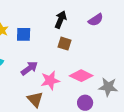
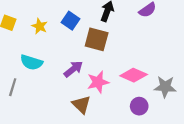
blue square: (24, 34) -> (71, 21), moved, turned 35
brown square: (64, 44) -> (97, 39), moved, size x1.5

